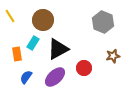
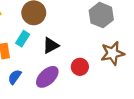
black triangle: (58, 49) -> (51, 45), size x0.7
brown star: (113, 56) -> (112, 53), size x1.5

